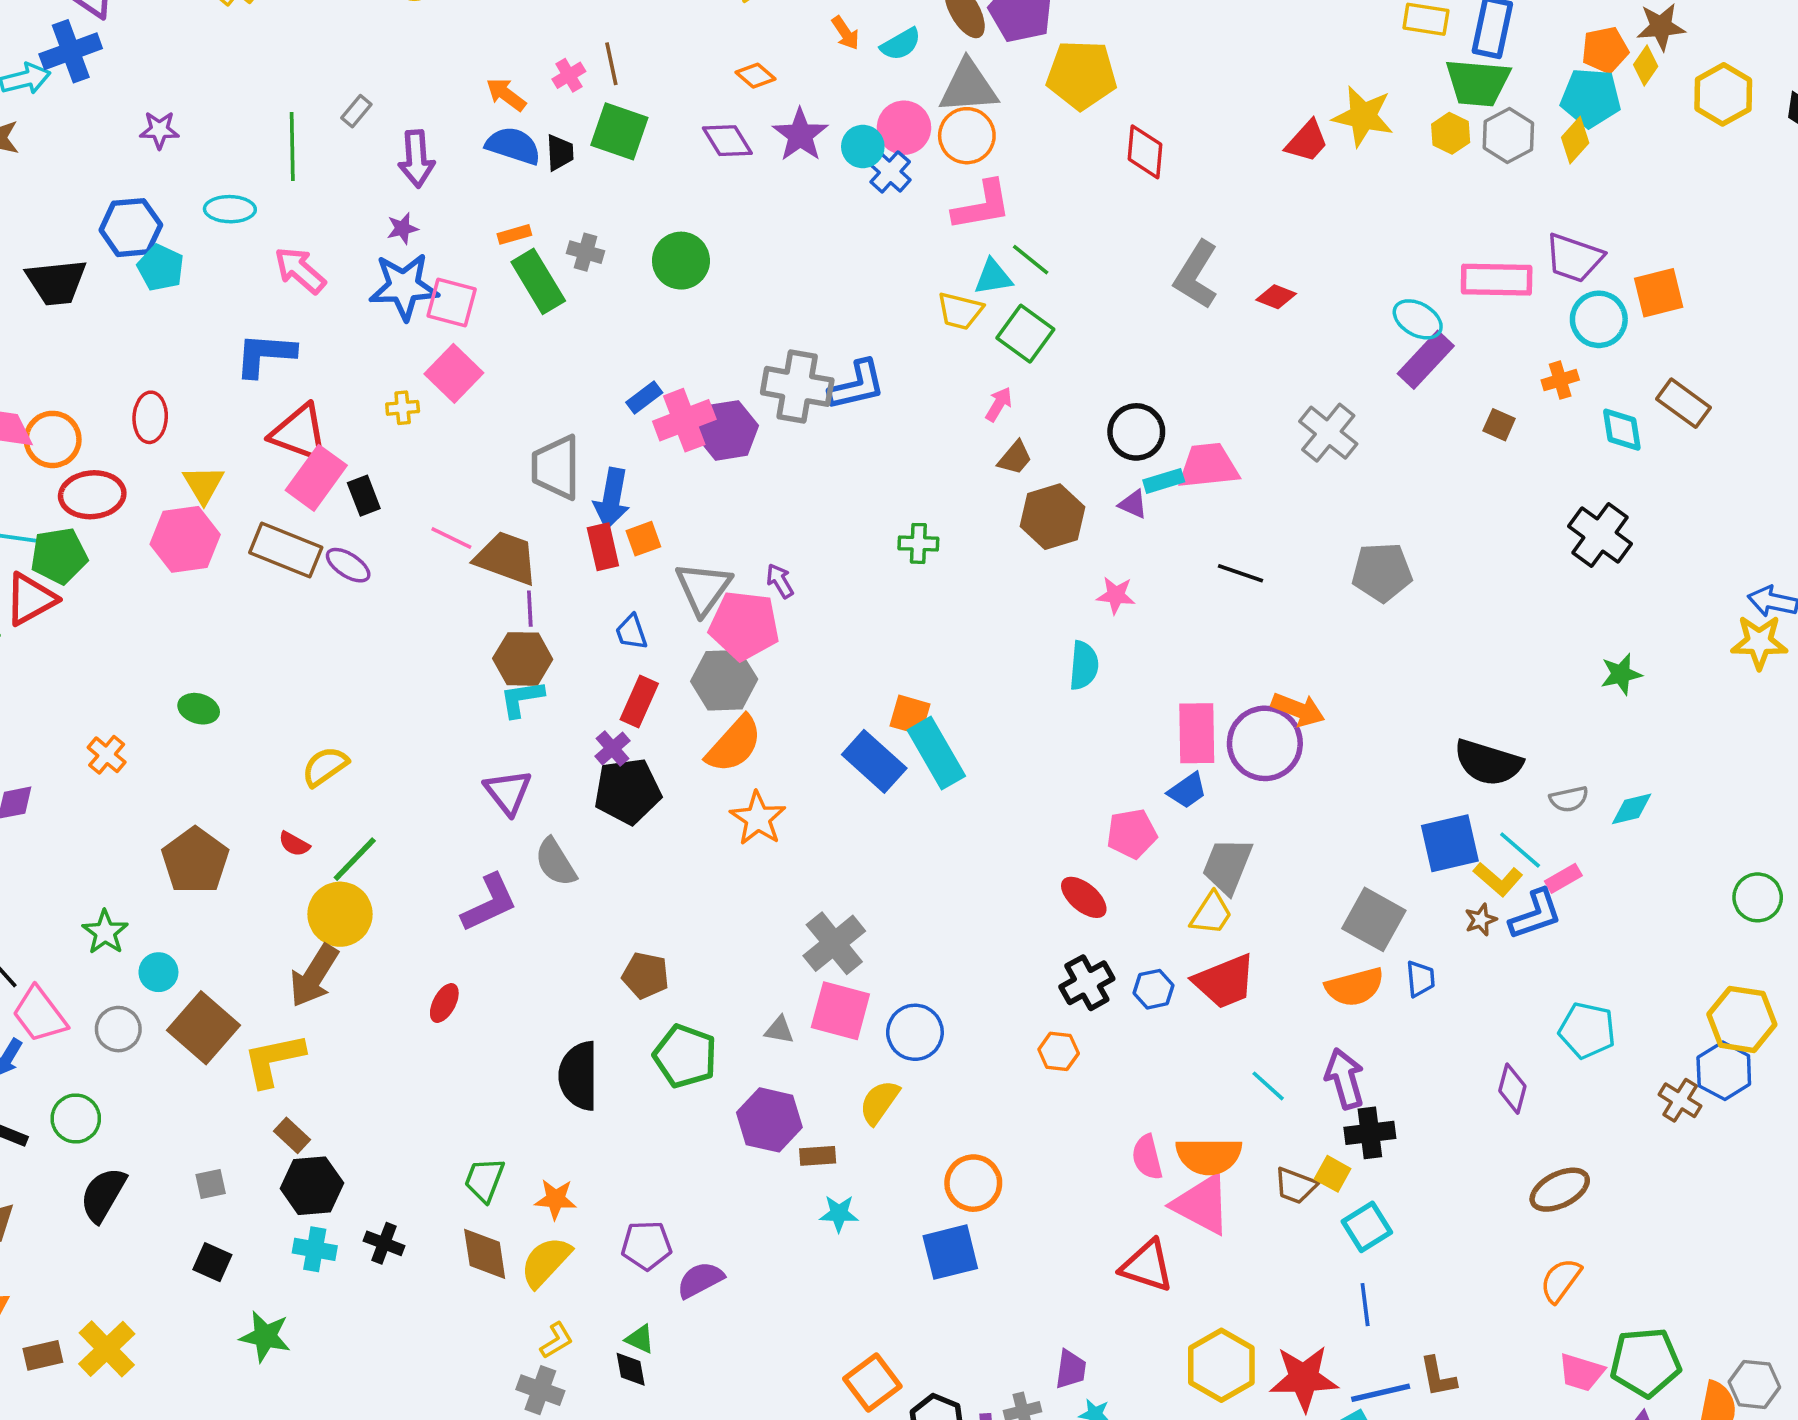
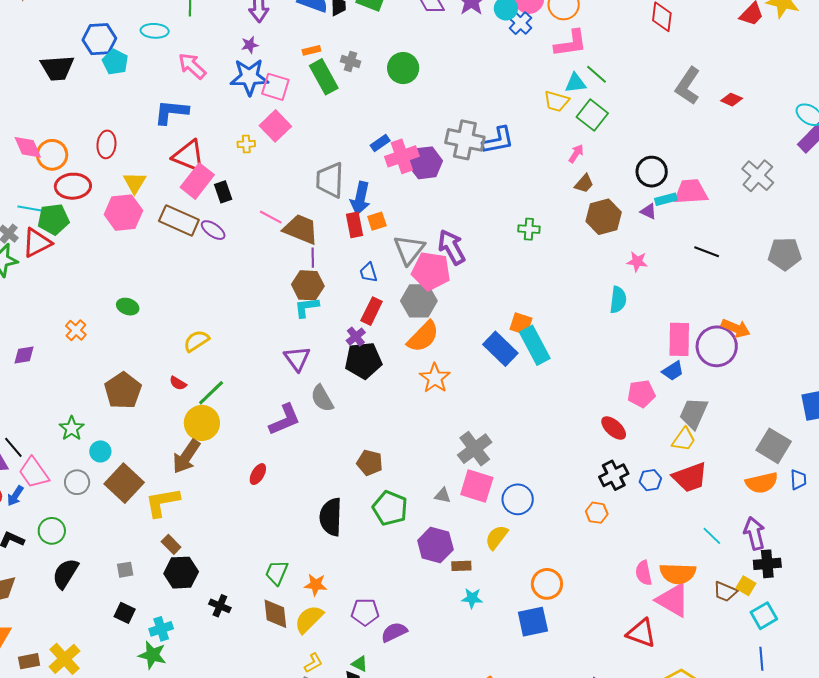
purple arrow: (780, 581) -> (452, 247), size x1.8
cyan cross: (315, 1249) -> (161, 629), moved, turned -30

